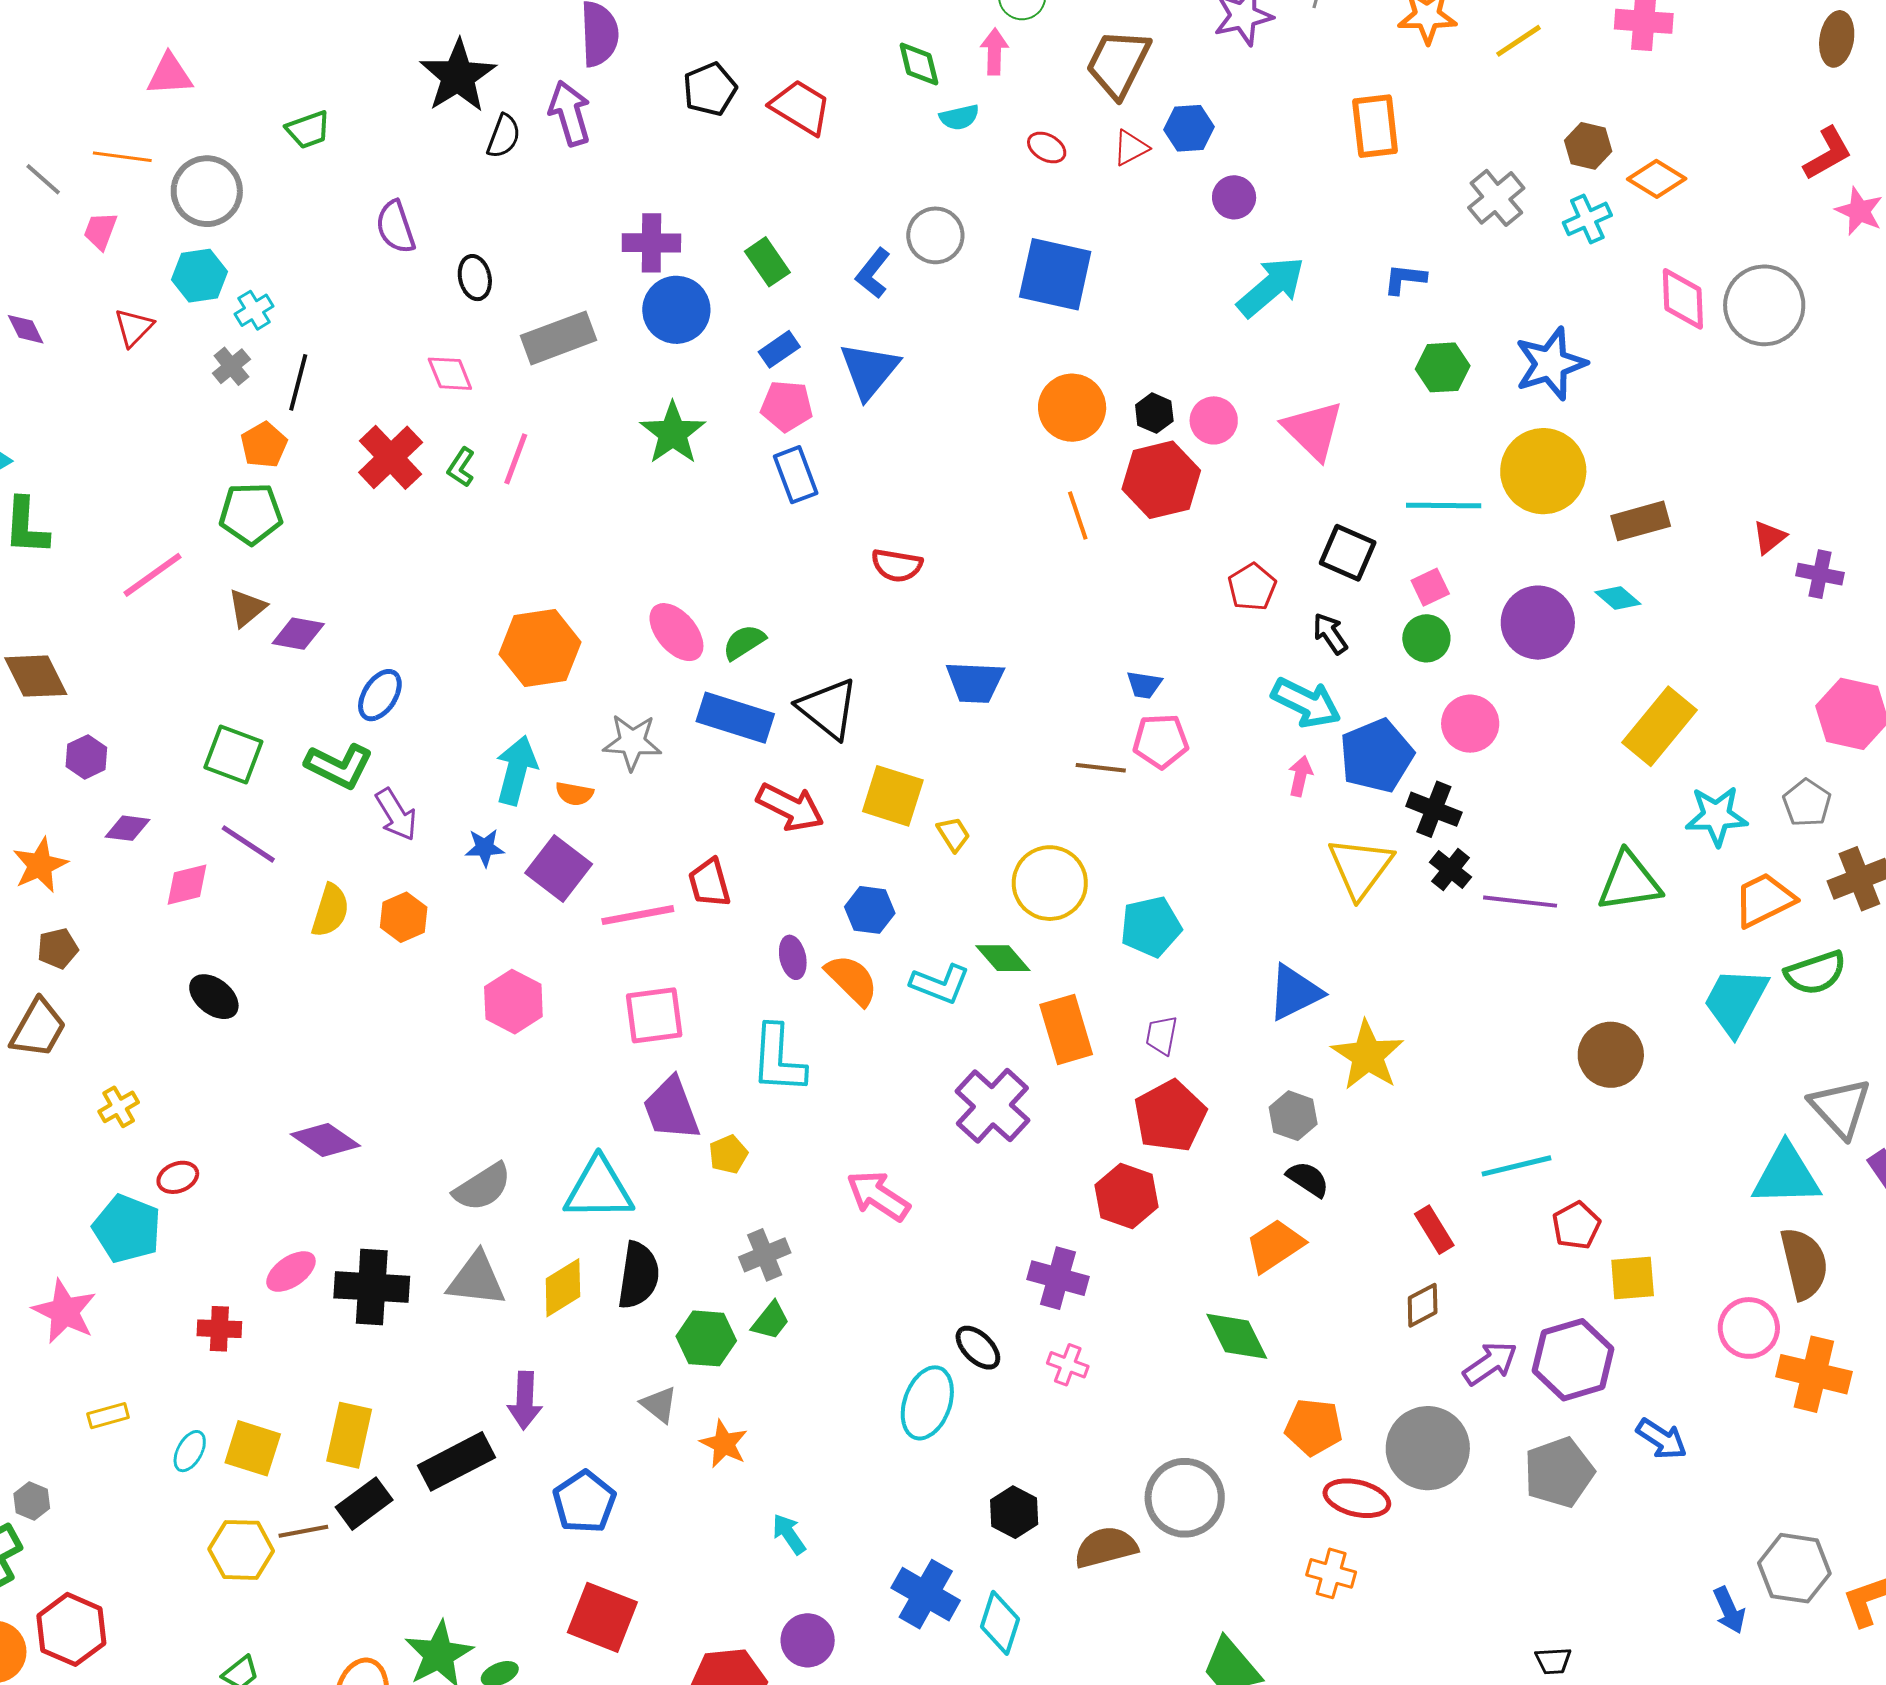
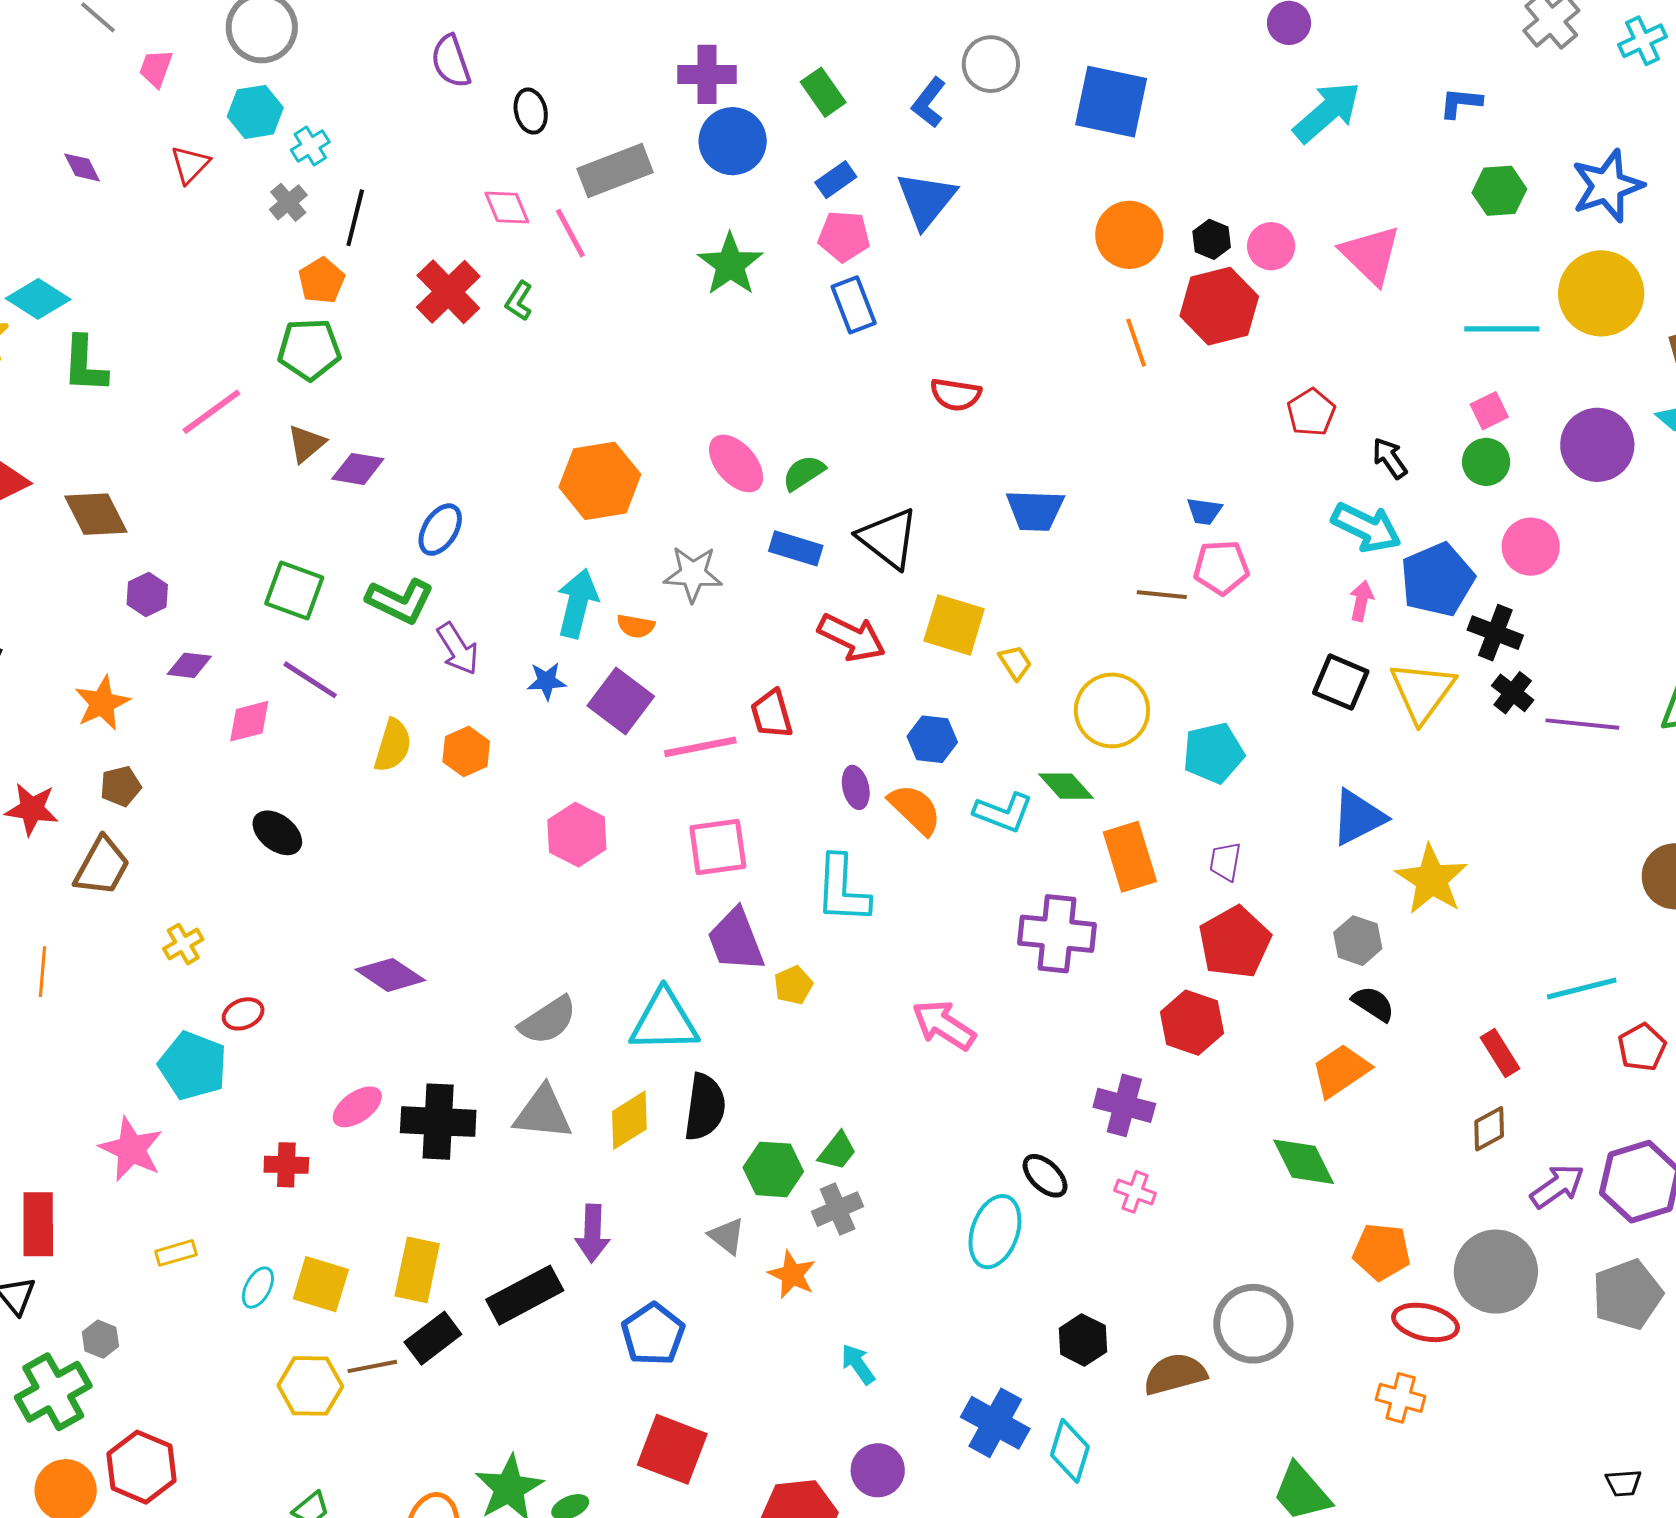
pink line: (516, 459) -> (570, 233), moved, turned -48
black square: (1348, 553) -> (1341, 682), moved
blue rectangle: (735, 718) -> (796, 548), size x0.7
purple cross: (992, 1106) -> (1057, 934), turned -36
gray cross: (765, 1255) -> (838, 1209), moved

